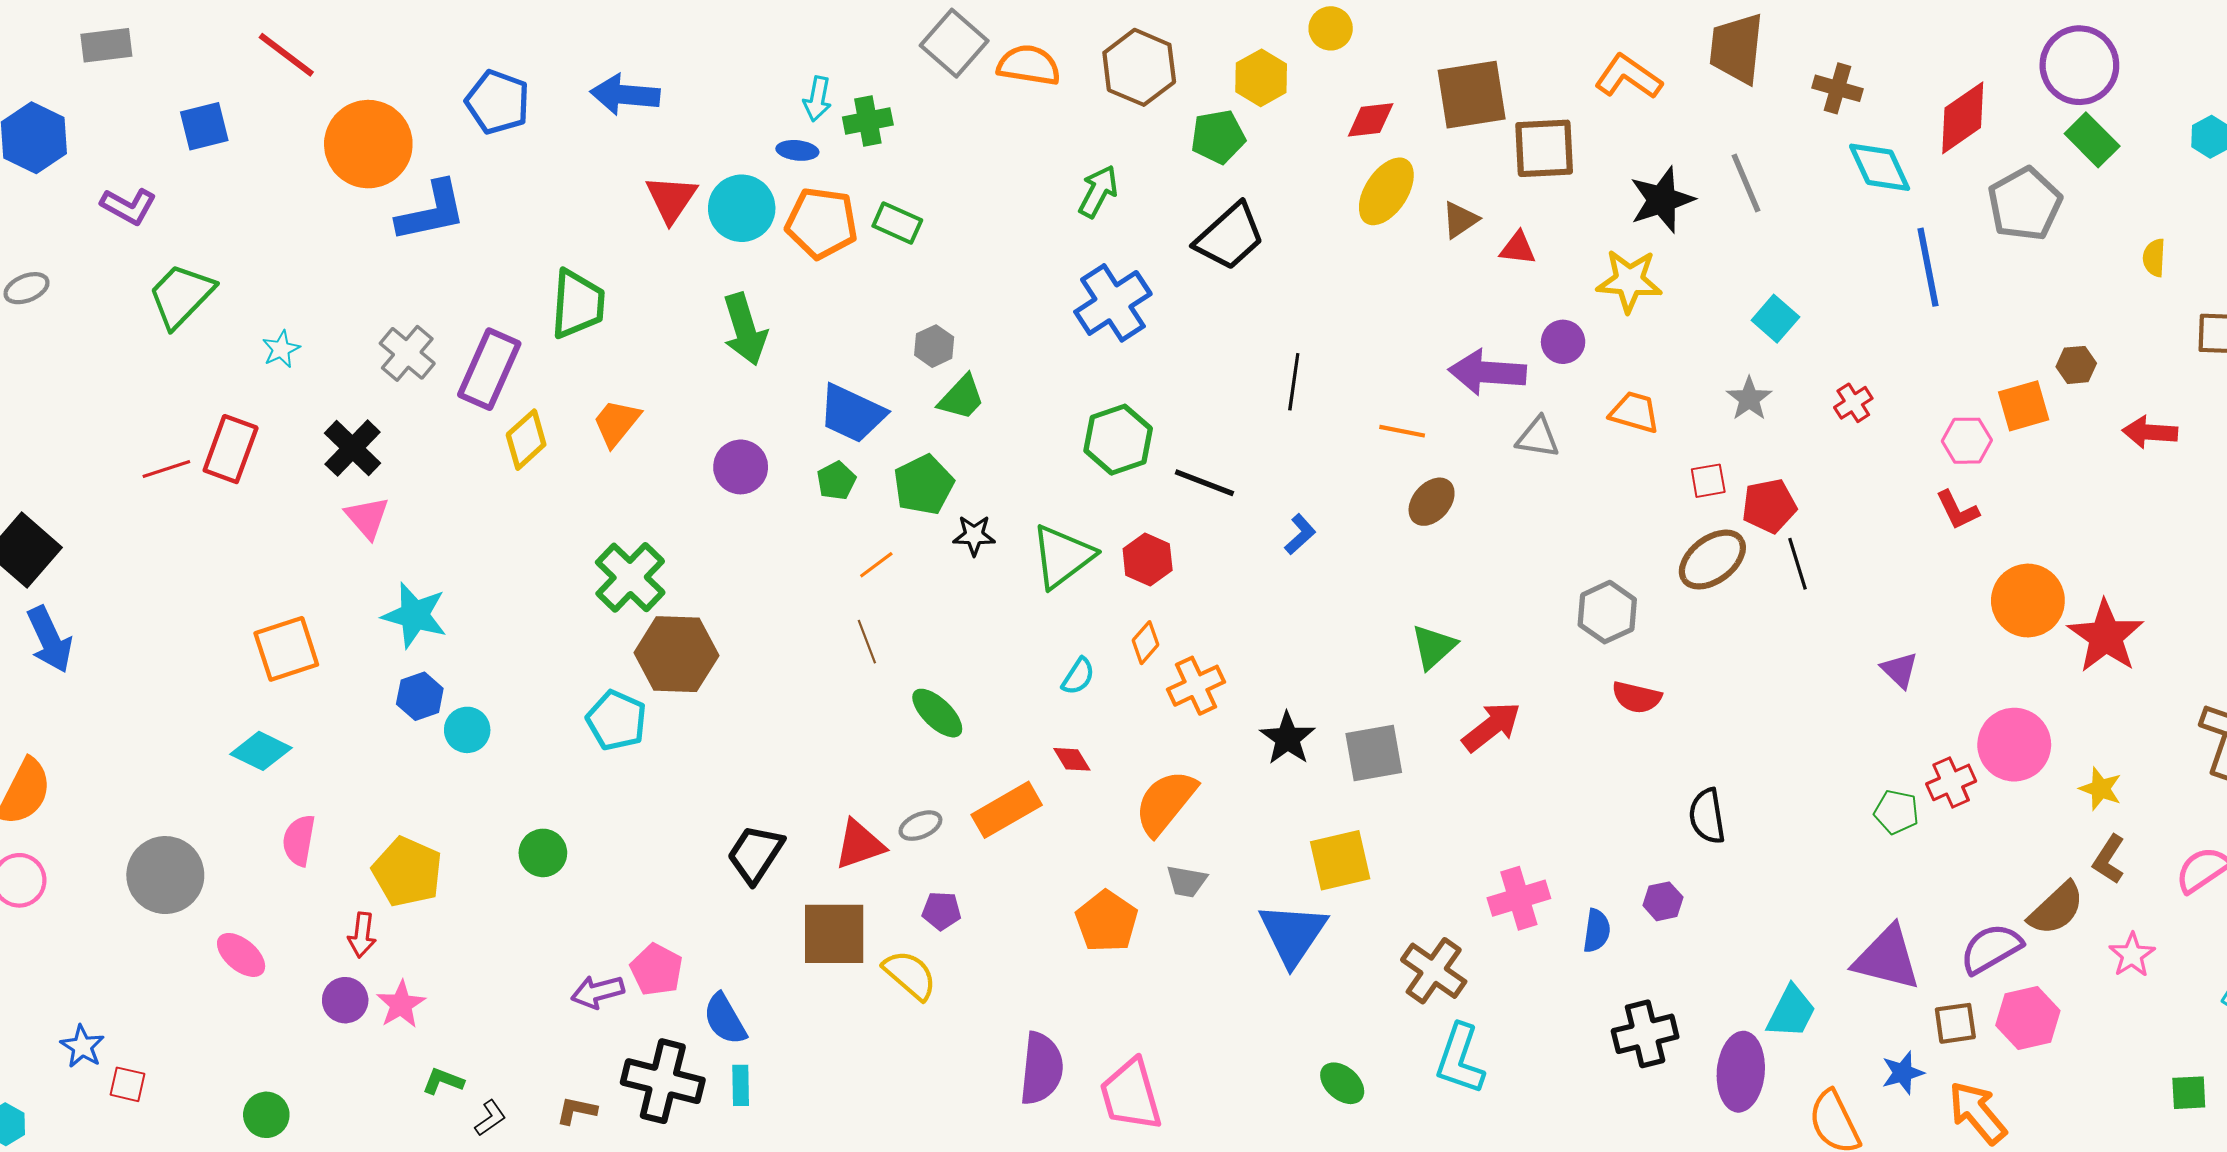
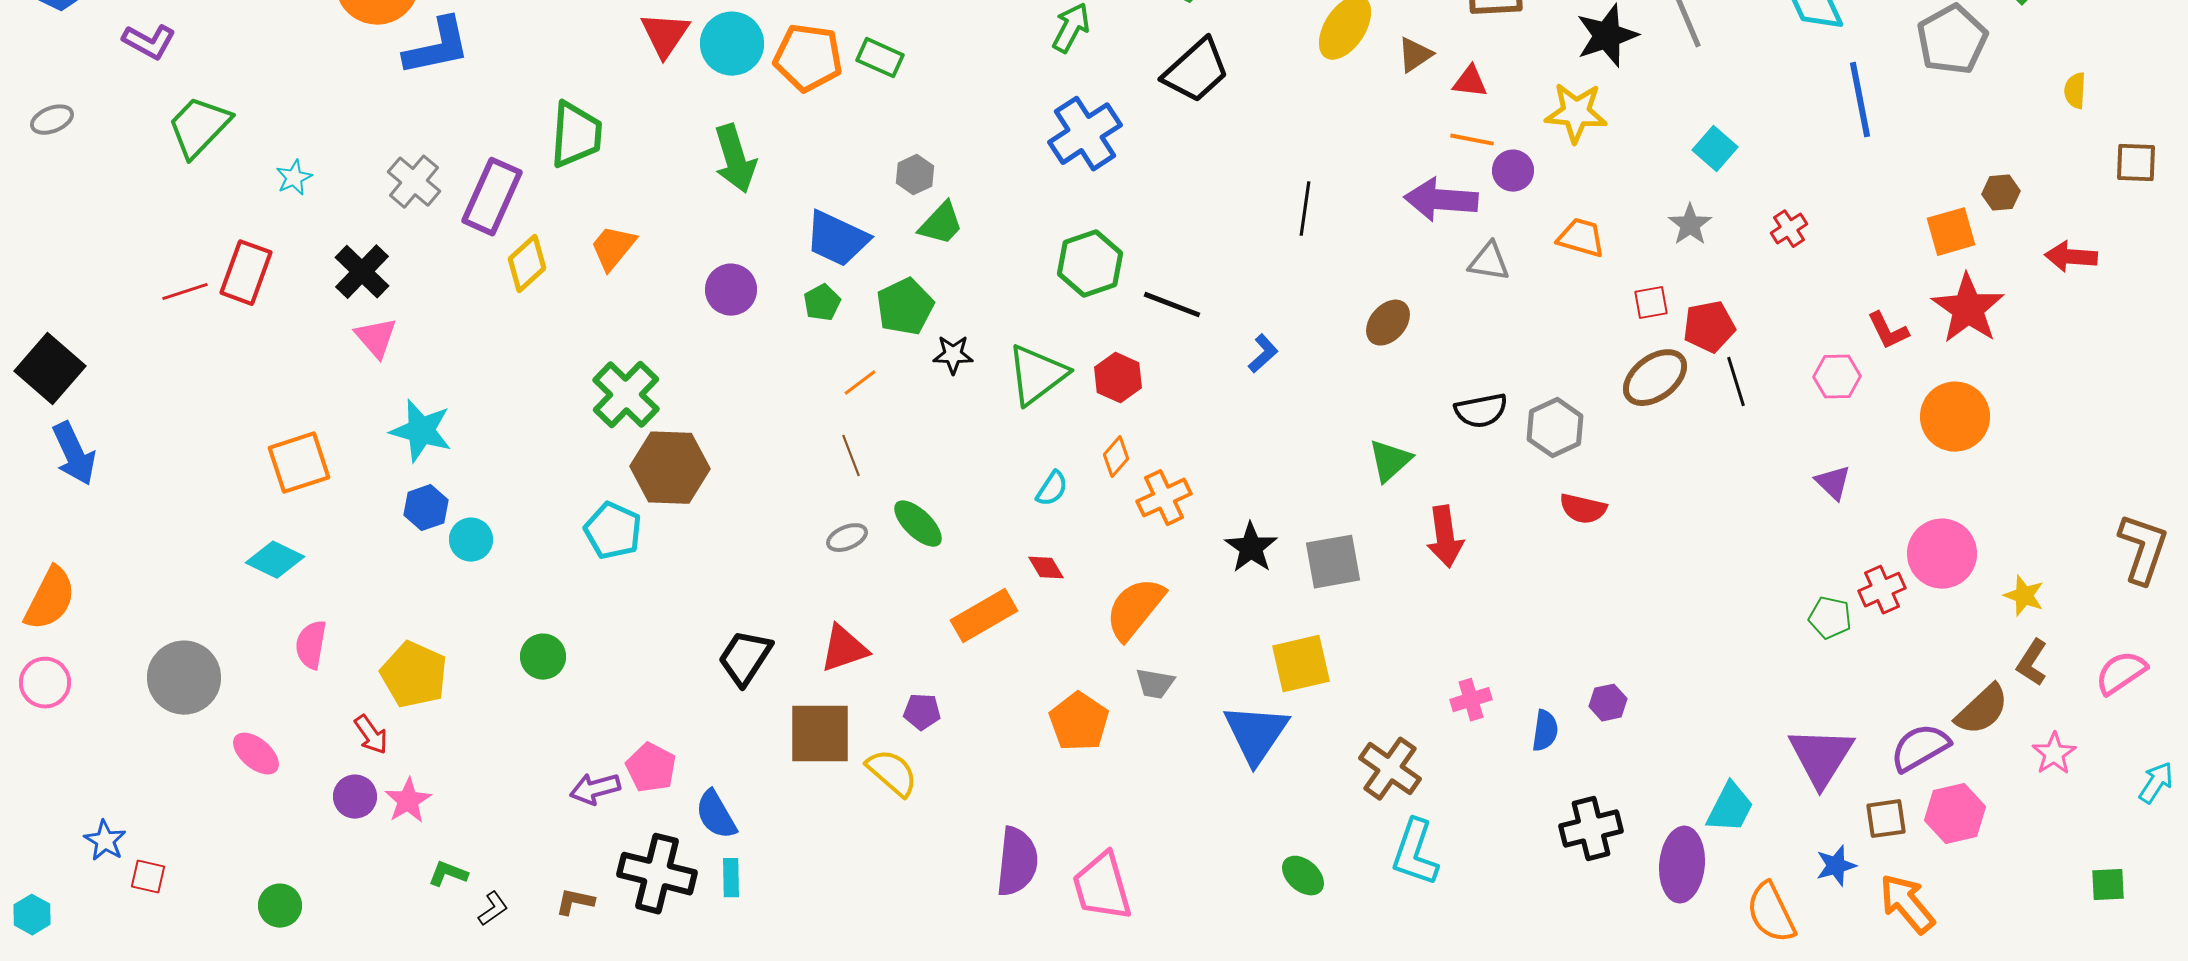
black line: (1294, 382) -> (1305, 209), moved
orange line: (1402, 431) -> (1472, 140), moved
pink hexagon: (1967, 441) -> (1837, 377), moved
red star: (2106, 636) -> (1968, 309), moved
red arrow: (1492, 727) -> (1445, 537), turned 120
black semicircle: (1707, 816) -> (1481, 411), moved, turned -92
gray ellipse: (920, 826) -> (847, 538), moved
pink cross: (1519, 898) -> (1471, 700), size x0.7
red arrow: (362, 935) -> (371, 735), turned -42
purple triangle: (1887, 958) -> (1821, 757), turned 48

